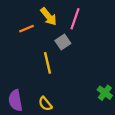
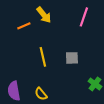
pink line: (75, 19) -> (84, 17), moved
gray square: (63, 42) -> (72, 58), moved, turned 32

